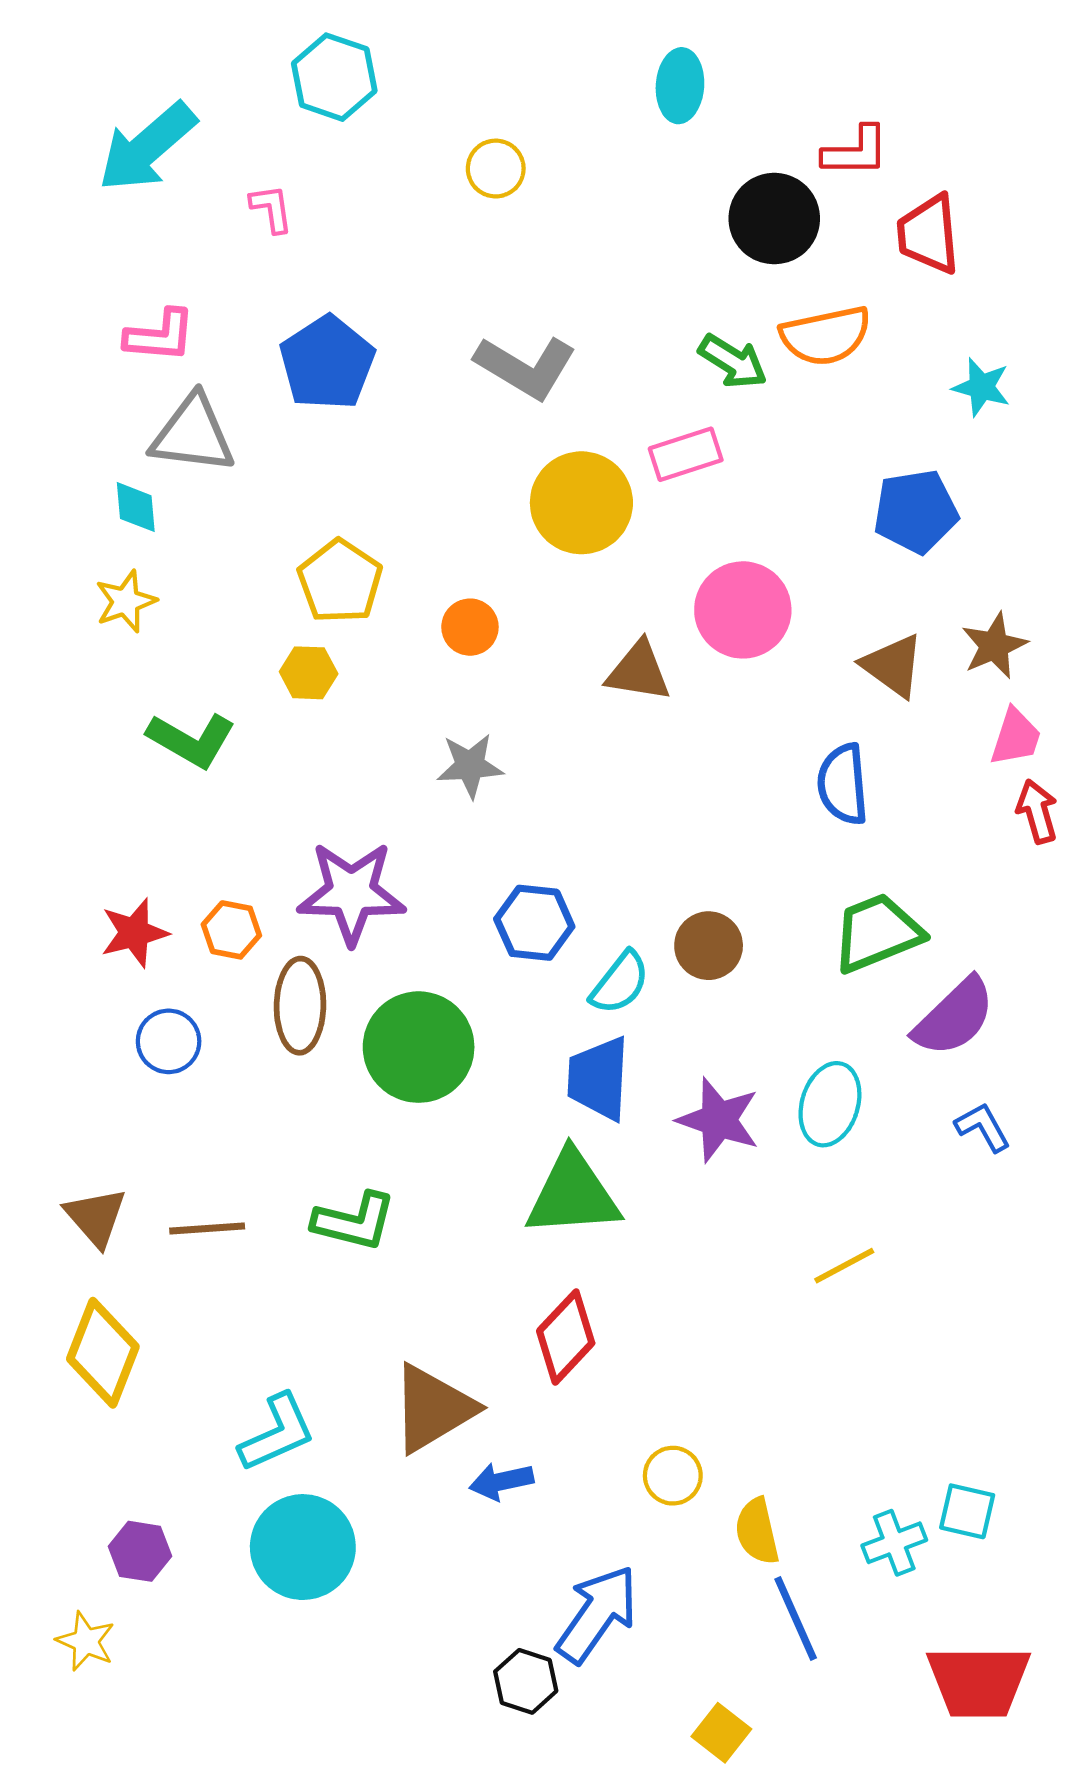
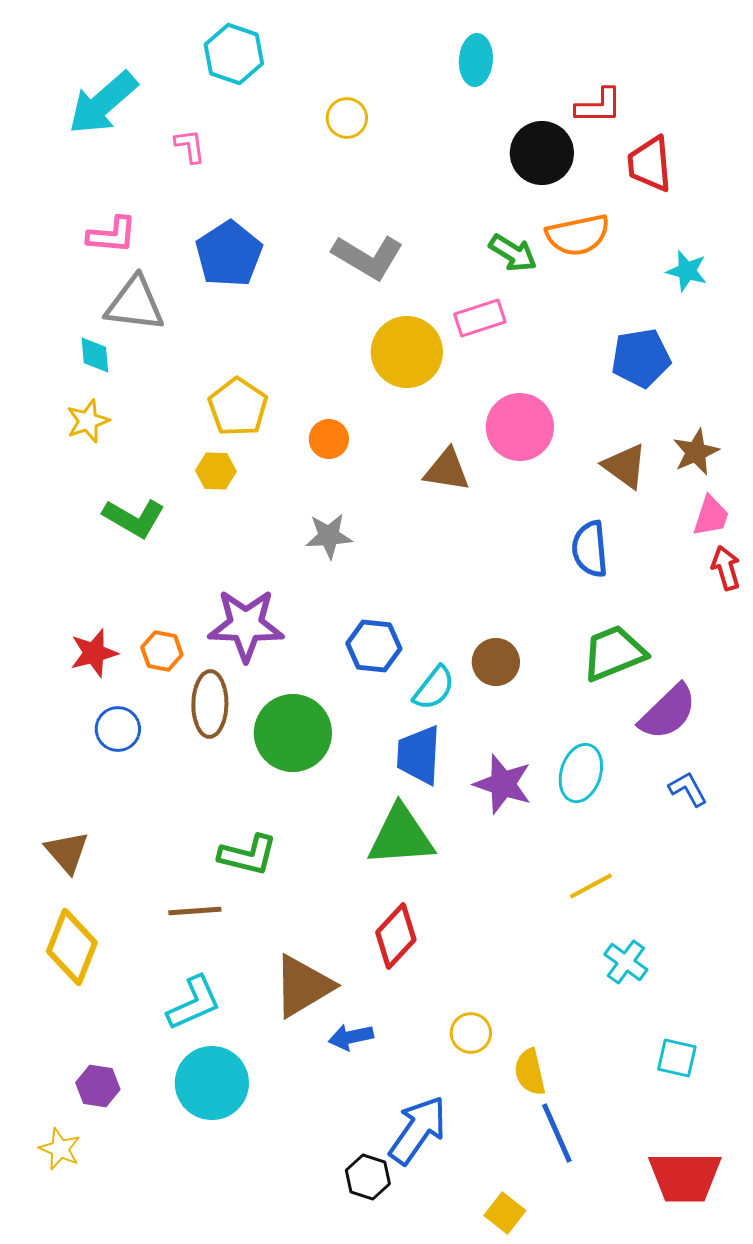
brown line: (207, 1228) -> (195, 911), moved
cyan cross: (894, 1543) -> (626, 962), moved, turned -33

